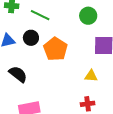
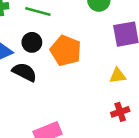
black semicircle: (18, 74) -> (24, 72), moved

